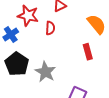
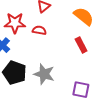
red semicircle: (50, 28) -> (39, 30), turned -72

